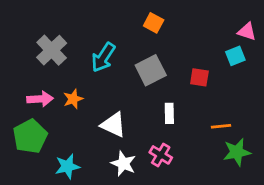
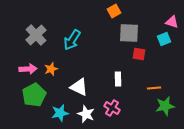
orange square: (154, 23) -> (114, 11), moved, turned 32
gray square: (151, 70) -> (129, 33), moved, turned 30
green pentagon: (30, 136) -> (34, 95), moved
cyan star: (67, 166) -> (60, 113), moved

